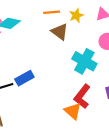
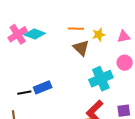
cyan cross: (84, 61) -> (101, 79), turned 30

